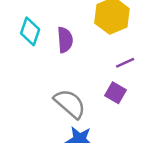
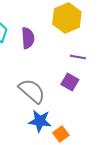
purple line: (125, 63) -> (78, 57), turned 35

